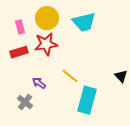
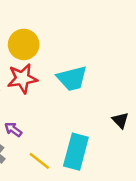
cyan trapezoid: (84, 22) -> (72, 78), moved
yellow line: (70, 76) -> (39, 161), moved

